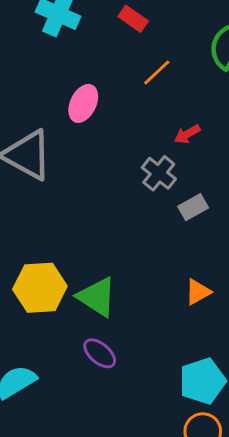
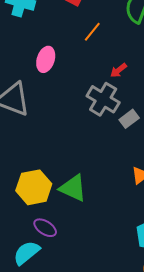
gray cross: (159, 173) -> (103, 99), size x1.4
purple ellipse: (100, 353) -> (45, 228), moved

